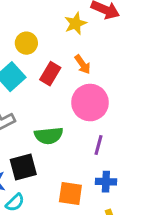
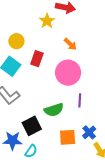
orange arrow: (83, 64) -> (70, 44), moved
green semicircle: (49, 136) -> (54, 110), moved
blue cross: (106, 182) -> (89, 132), moved, turned -32

